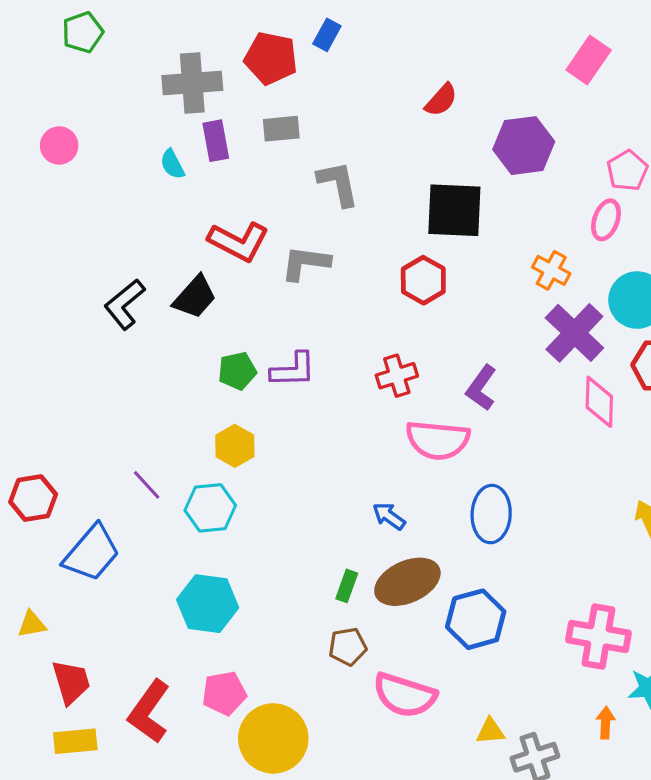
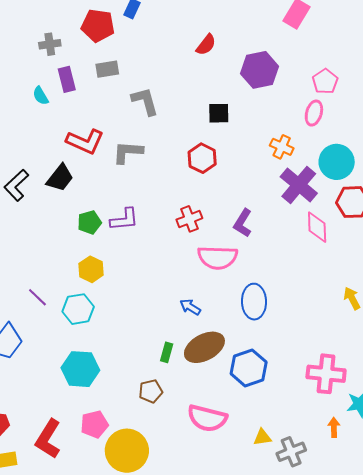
gray cross: (192, 83) -> (50, 44), size x0.6
black square: (454, 210) -> (219, 113), size x0.6
brown pentagon: (348, 647) -> (151, 391), moved

